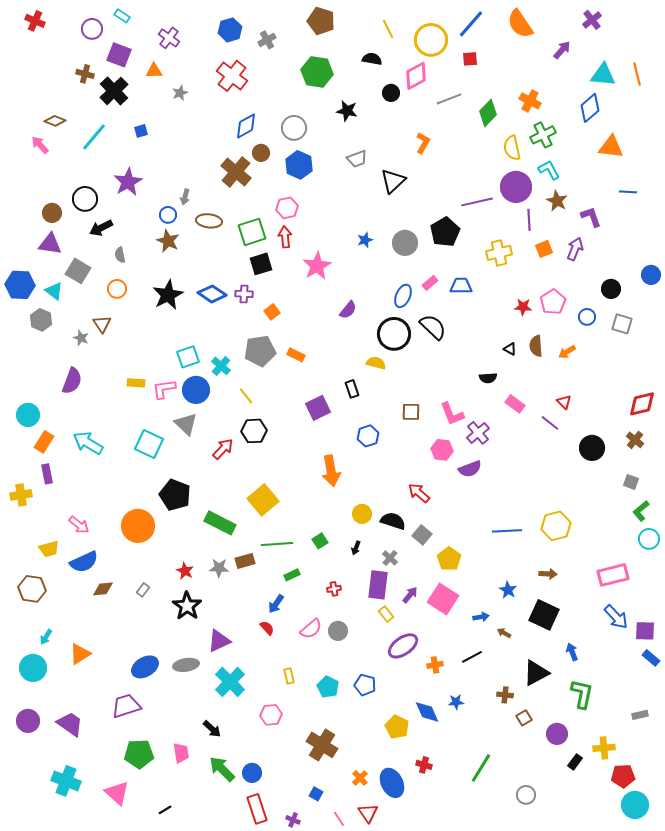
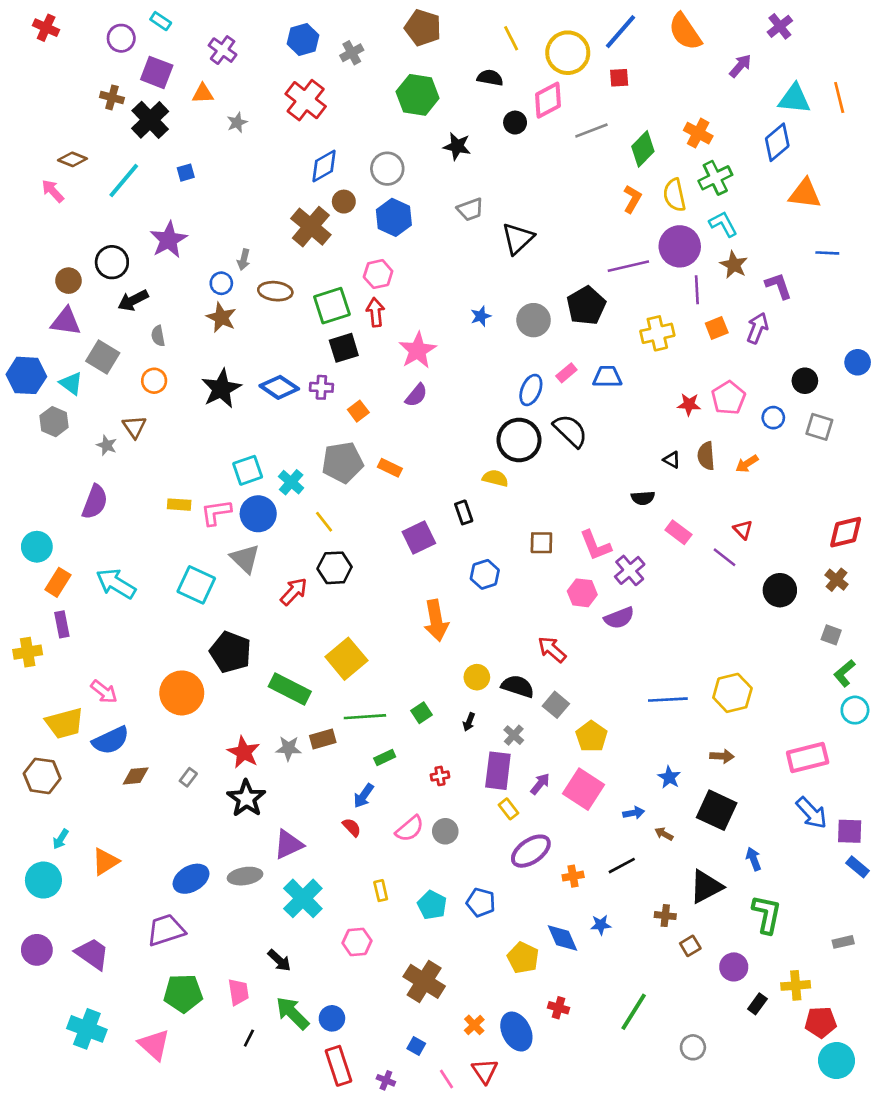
orange L-shape: (423, 143) -> (632, 199), moved
purple semicircle: (348, 310) -> (416, 395), moved
yellow trapezoid: (49, 549) -> (65, 723), size x1.4
red star: (185, 571) -> (244, 752), size x1.4
black line: (165, 810) -> (249, 1038), moved, turned -32

